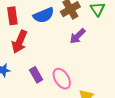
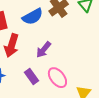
purple arrow: (78, 36) -> (44, 50), moved

